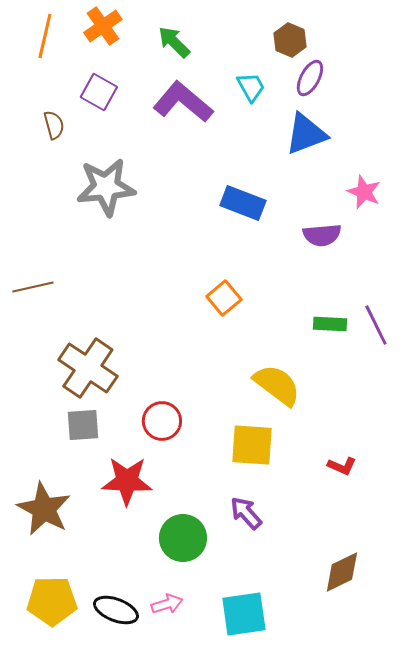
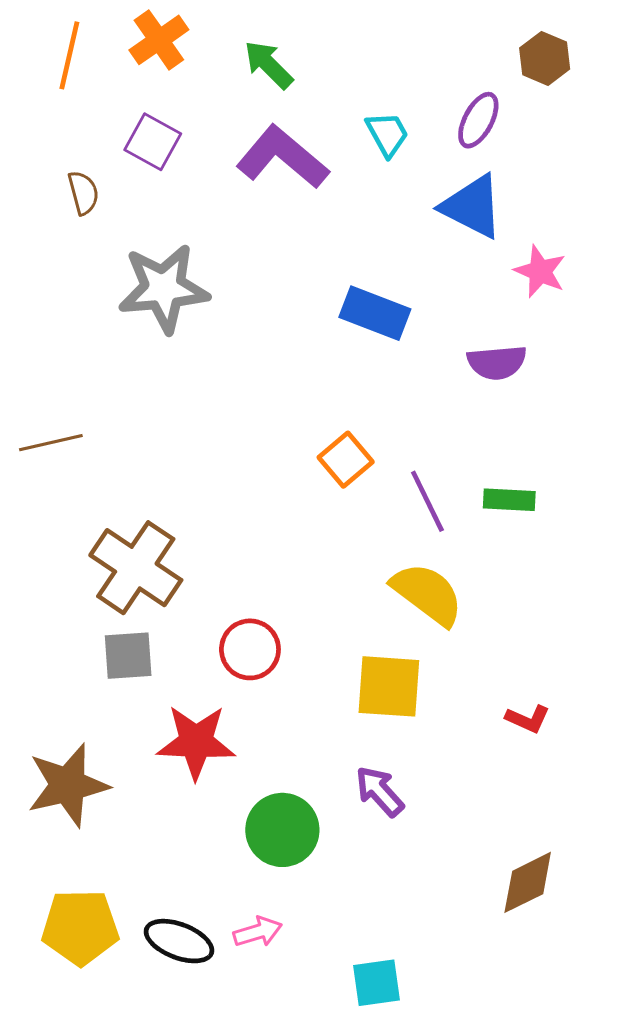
brown hexagon: (290, 40) -> (545, 58), moved
blue triangle: (306, 134) -> (472, 207), turned 48
pink star: (364, 192) -> (540, 271), moved
purple line: (376, 325) -> (427, 501), moved
brown star: (44, 509) -> (68, 785), turned 30
cyan square: (244, 614) -> (376, 983), moved, size x0.7

